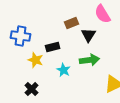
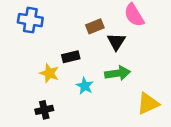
blue cross: (21, 36) -> (30, 20), moved
black cross: (32, 89) -> (44, 110), turned 32

